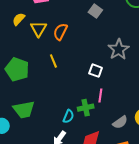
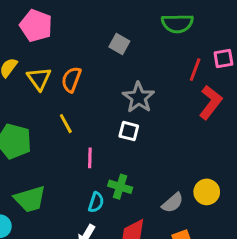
gray star: (119, 49) -> (139, 97), moved
pink line: (100, 95) -> (90, 158), moved
green cross: (86, 108) -> (120, 187), turned 35

